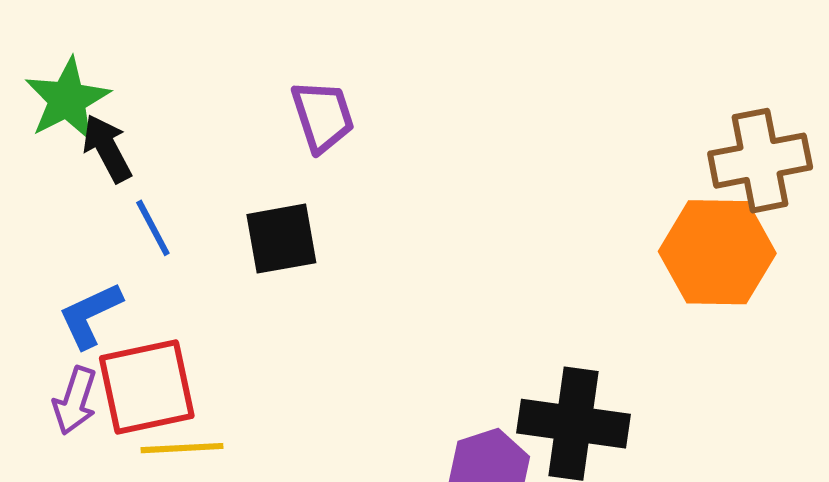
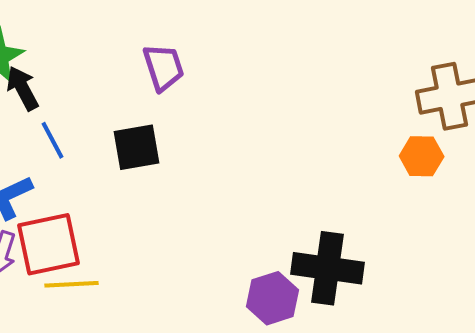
orange hexagon: (717, 252) -> (422, 156), size x0.6

